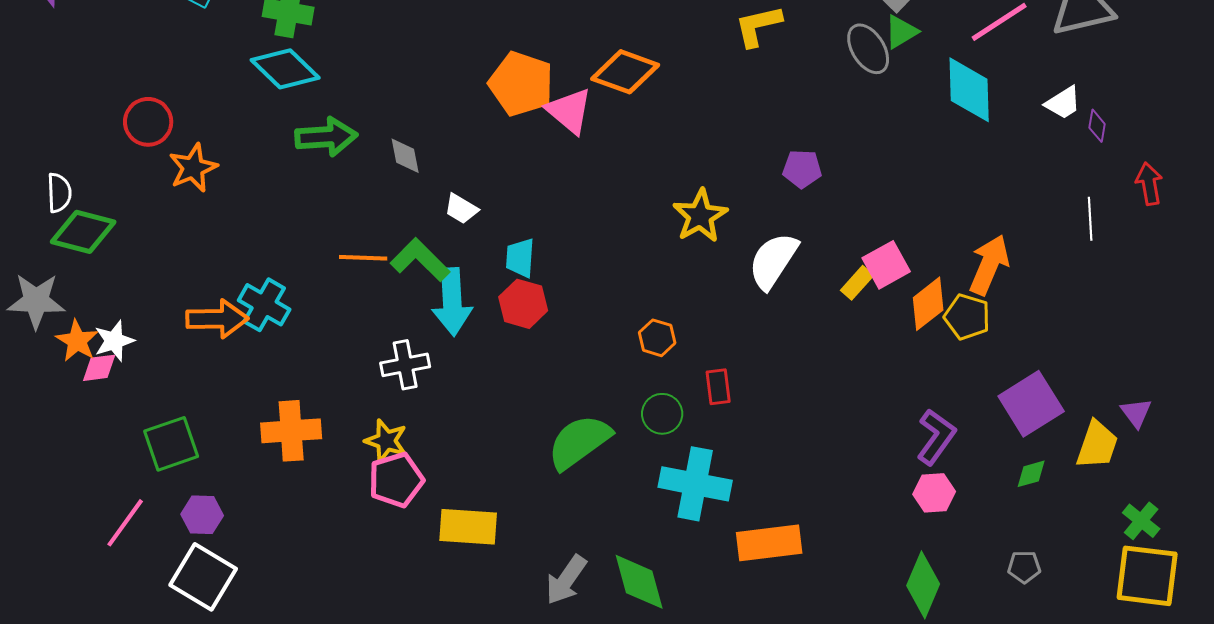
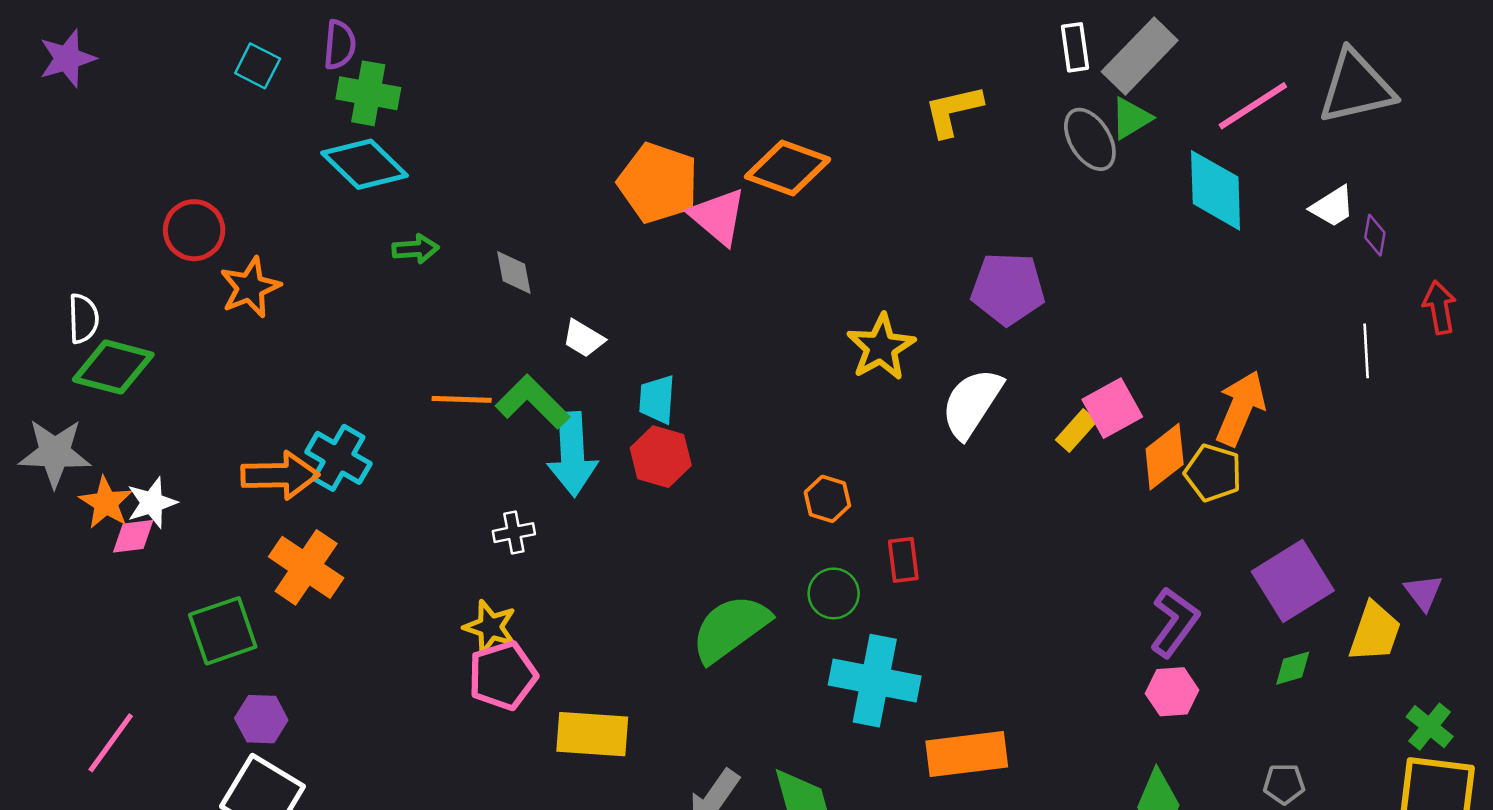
green arrow: (326, 137) -> (416, 249), size x0.6
purple pentagon: (802, 169) -> (1008, 289), size x1.5
white cross: (405, 365) -> (514, 533), size x0.7
orange cross: (291, 431) -> (306, 567), moved, turned 38
pink line: (125, 523) -> (111, 743), moved

